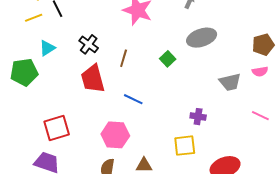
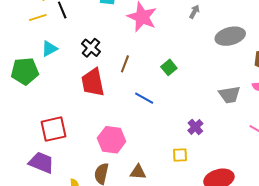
gray ellipse: (202, 38) -> (230, 36), moved
blue line: (133, 99) -> (144, 98), moved
purple cross: (198, 117) -> (195, 127), turned 35
yellow square: (185, 146) -> (180, 155), size x0.7

